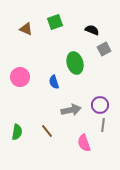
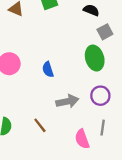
green ellipse: (75, 63) -> (95, 58), moved
gray line: (103, 125) -> (103, 128), moved

